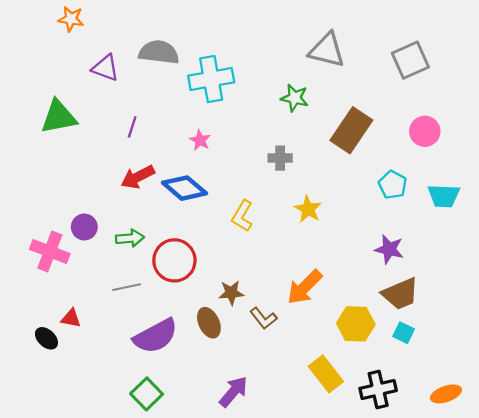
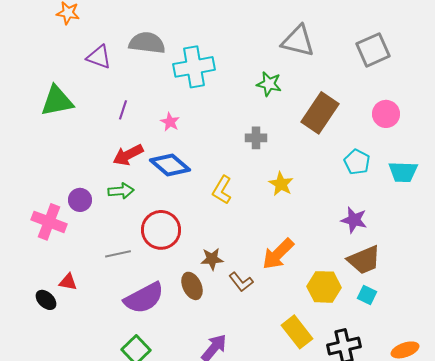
pink star: (200, 140) -> (170, 122), moved
green arrow: (130, 238) -> (121, 191), moved

